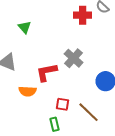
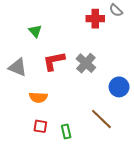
red L-shape: (47, 72) -> (54, 61), moved
red square: (63, 104) -> (40, 126), moved

